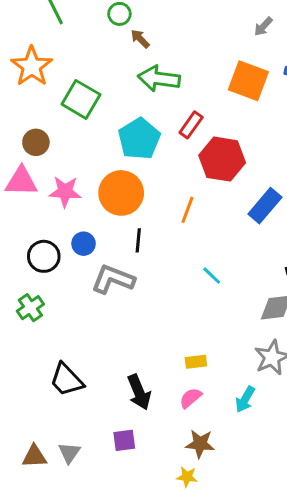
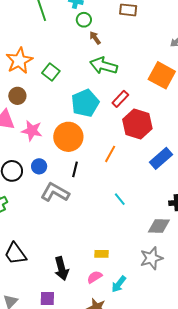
orange star: (32, 66) -> (19, 61), moved
green square: (81, 99) -> (51, 72), size x0.7
cyan arrow: (245, 399) -> (119, 284), moved

